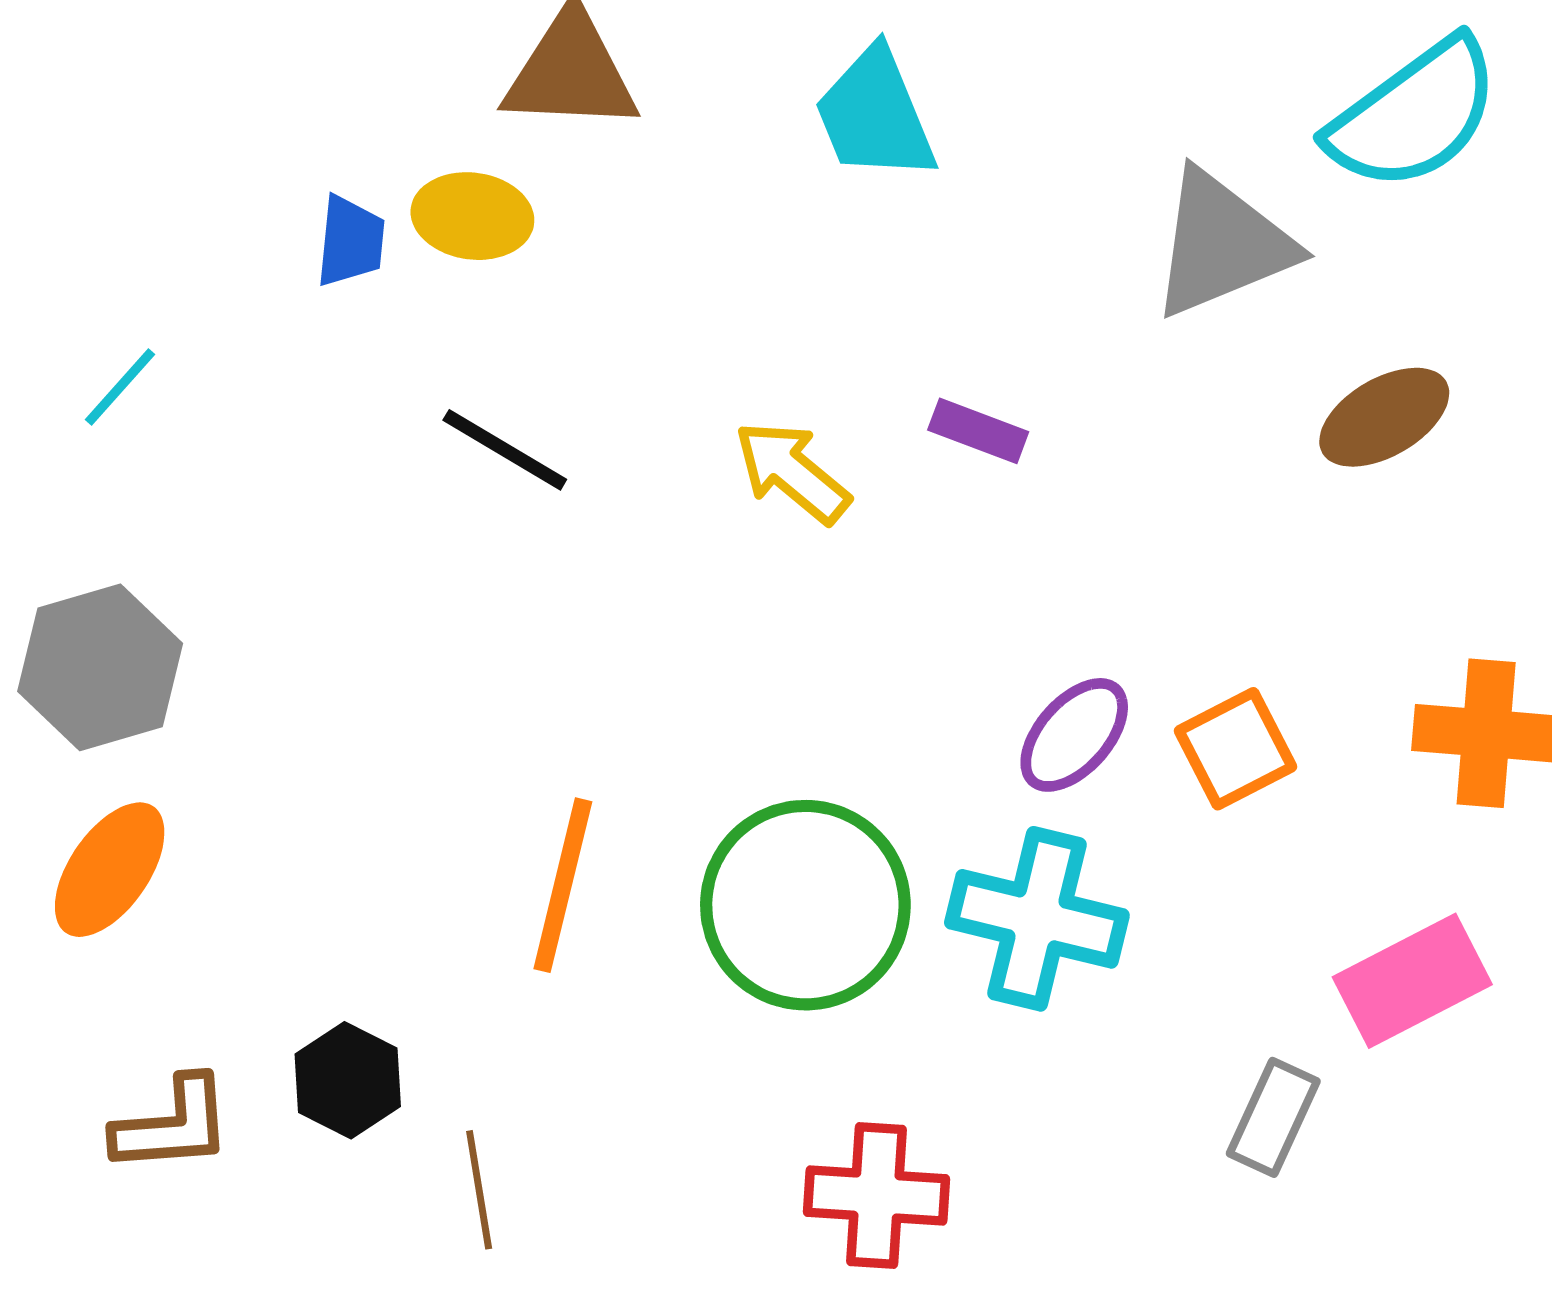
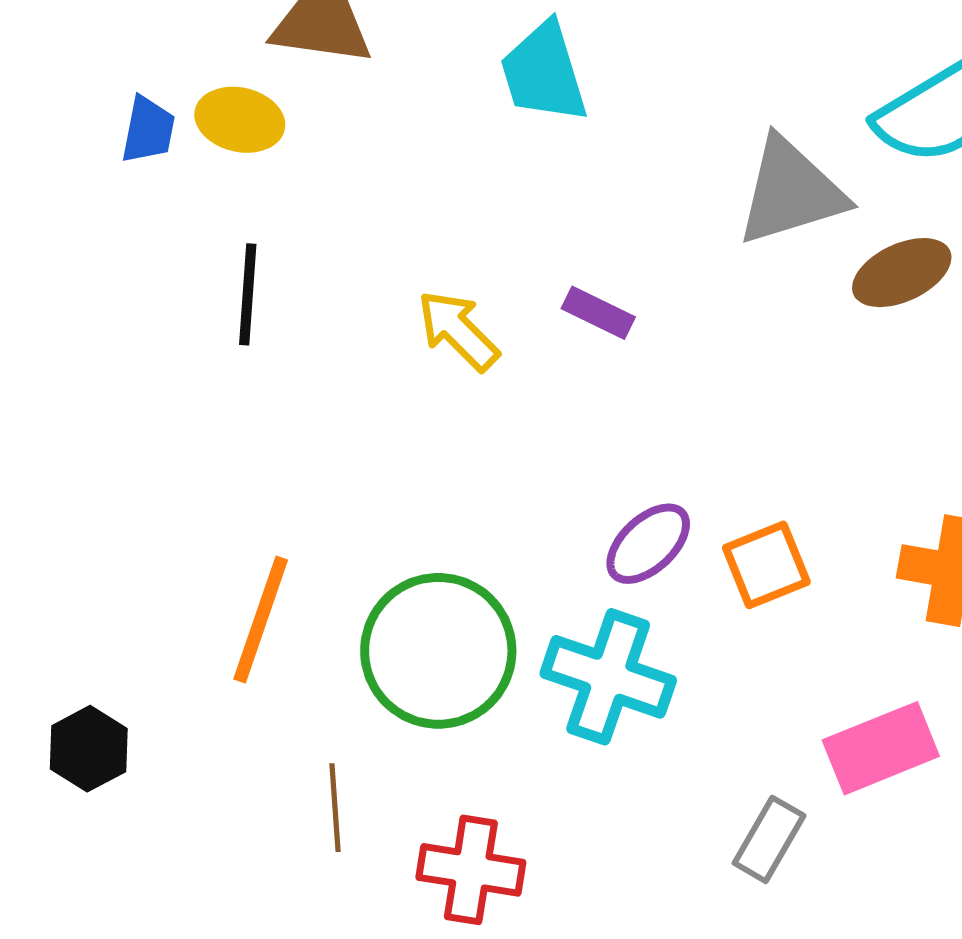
brown ellipse: (1384, 417) -> (902, 273), moved
black line: (505, 450) -> (248, 294), turned 58
brown line: (479, 1190) -> (335, 808), moved

